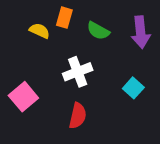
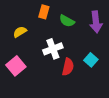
yellow semicircle: (40, 31) -> (20, 32), moved, turned -56
red semicircle: (78, 116) -> (68, 67), moved

